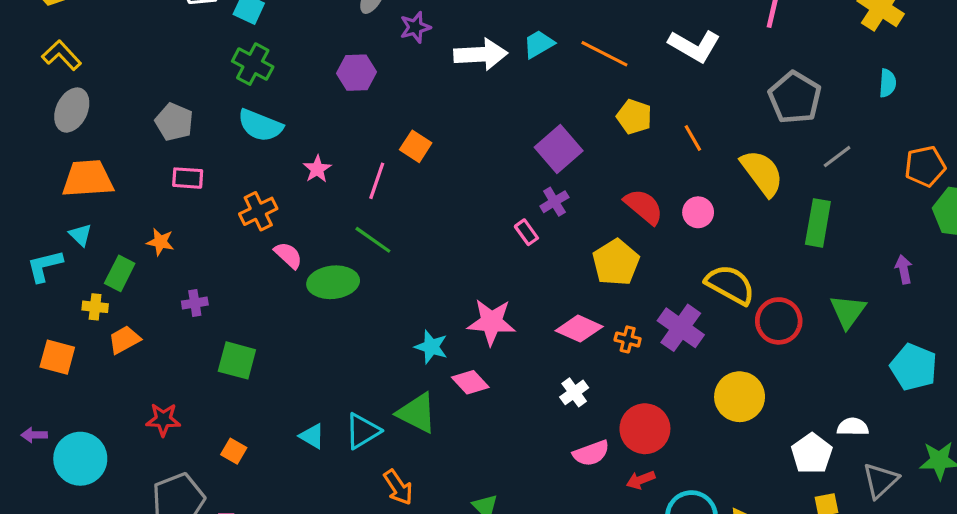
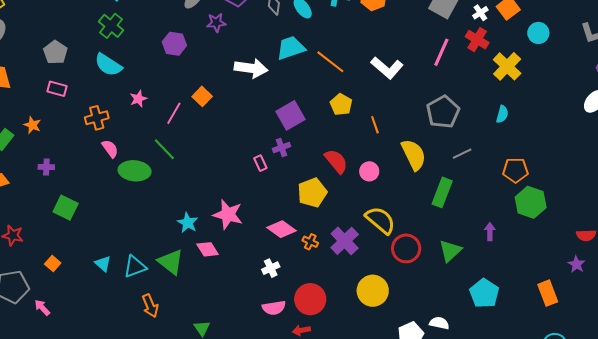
cyan trapezoid: (539, 44) -> (291, 48), size x1.4
white arrow: (481, 54) -> (251, 68), moved

